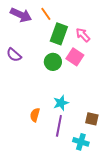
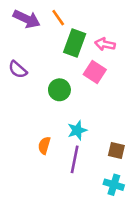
pink arrow: (83, 35) -> (105, 44), turned -35
green circle: (53, 62) -> (59, 90), moved
cyan cross: (81, 142) -> (114, 185), moved

